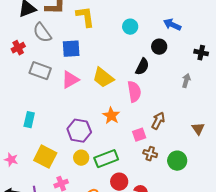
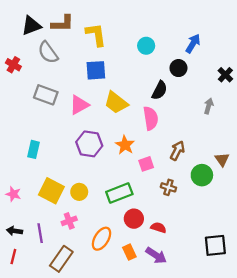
blue arrow: (172, 25) -> (193, 44), turned 96
red cross: (18, 48) -> (13, 65), moved, turned -32
blue square: (71, 49) -> (96, 70), moved
black cross: (201, 53) -> (225, 75), turned 32
purple hexagon: (79, 131) -> (89, 144), moved
pink square: (139, 135) -> (146, 164), moved
yellow circle: (81, 158) -> (79, 192), moved
green circle: (177, 161) -> (202, 175), moved

